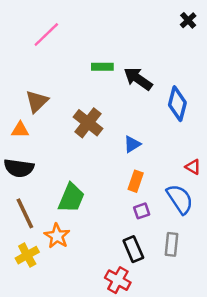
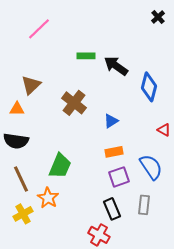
red triangle: (193, 167) -> (164, 130), moved
orange rectangle: (136, 181) -> (114, 152), turned 60
purple square: (142, 211) -> (119, 177), size x1.5

